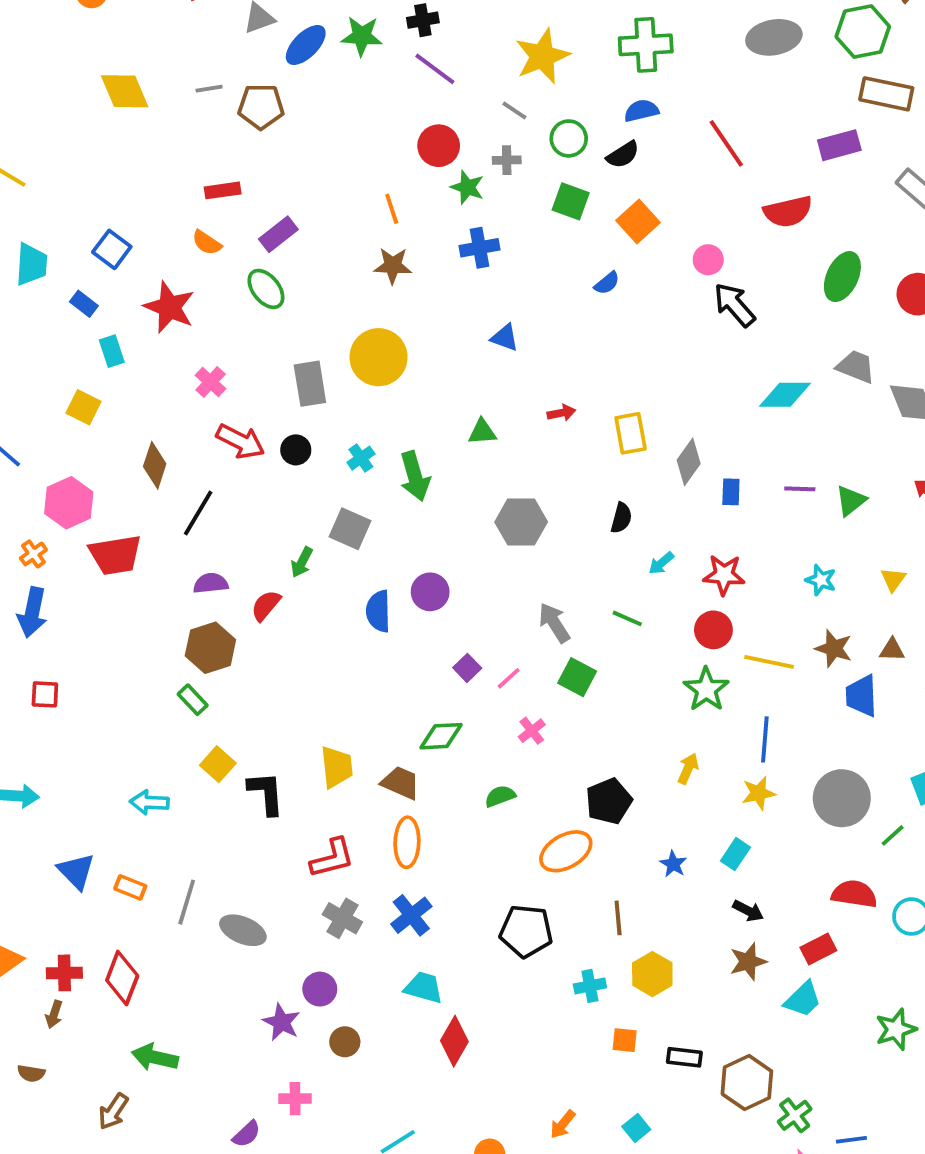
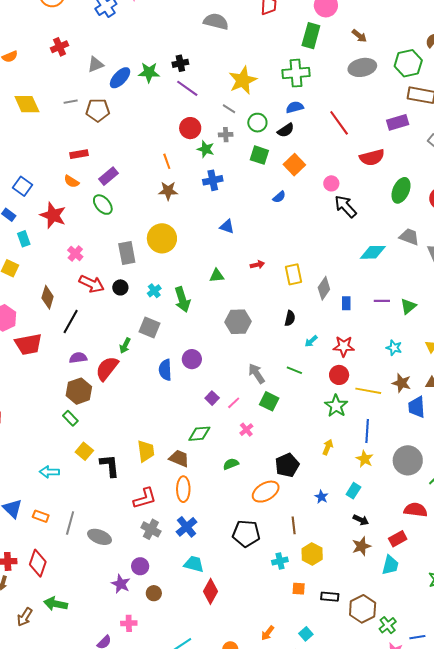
red semicircle: (266, 606) -> (107, 368), size x1.5
yellow star: (759, 793) -> (365, 459), turned -30
cyan trapezoid: (803, 999) -> (390, 565), turned -30
brown arrow: (113, 1111) -> (25, 617), moved

